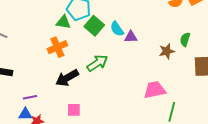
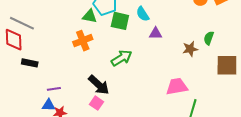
green square: (94, 26) -> (120, 21), turned -30
cyan semicircle: (117, 29) -> (143, 14), moved
black arrow: (67, 78) -> (99, 85), moved, turned -110
pink square: (74, 110) -> (96, 103), turned 32

